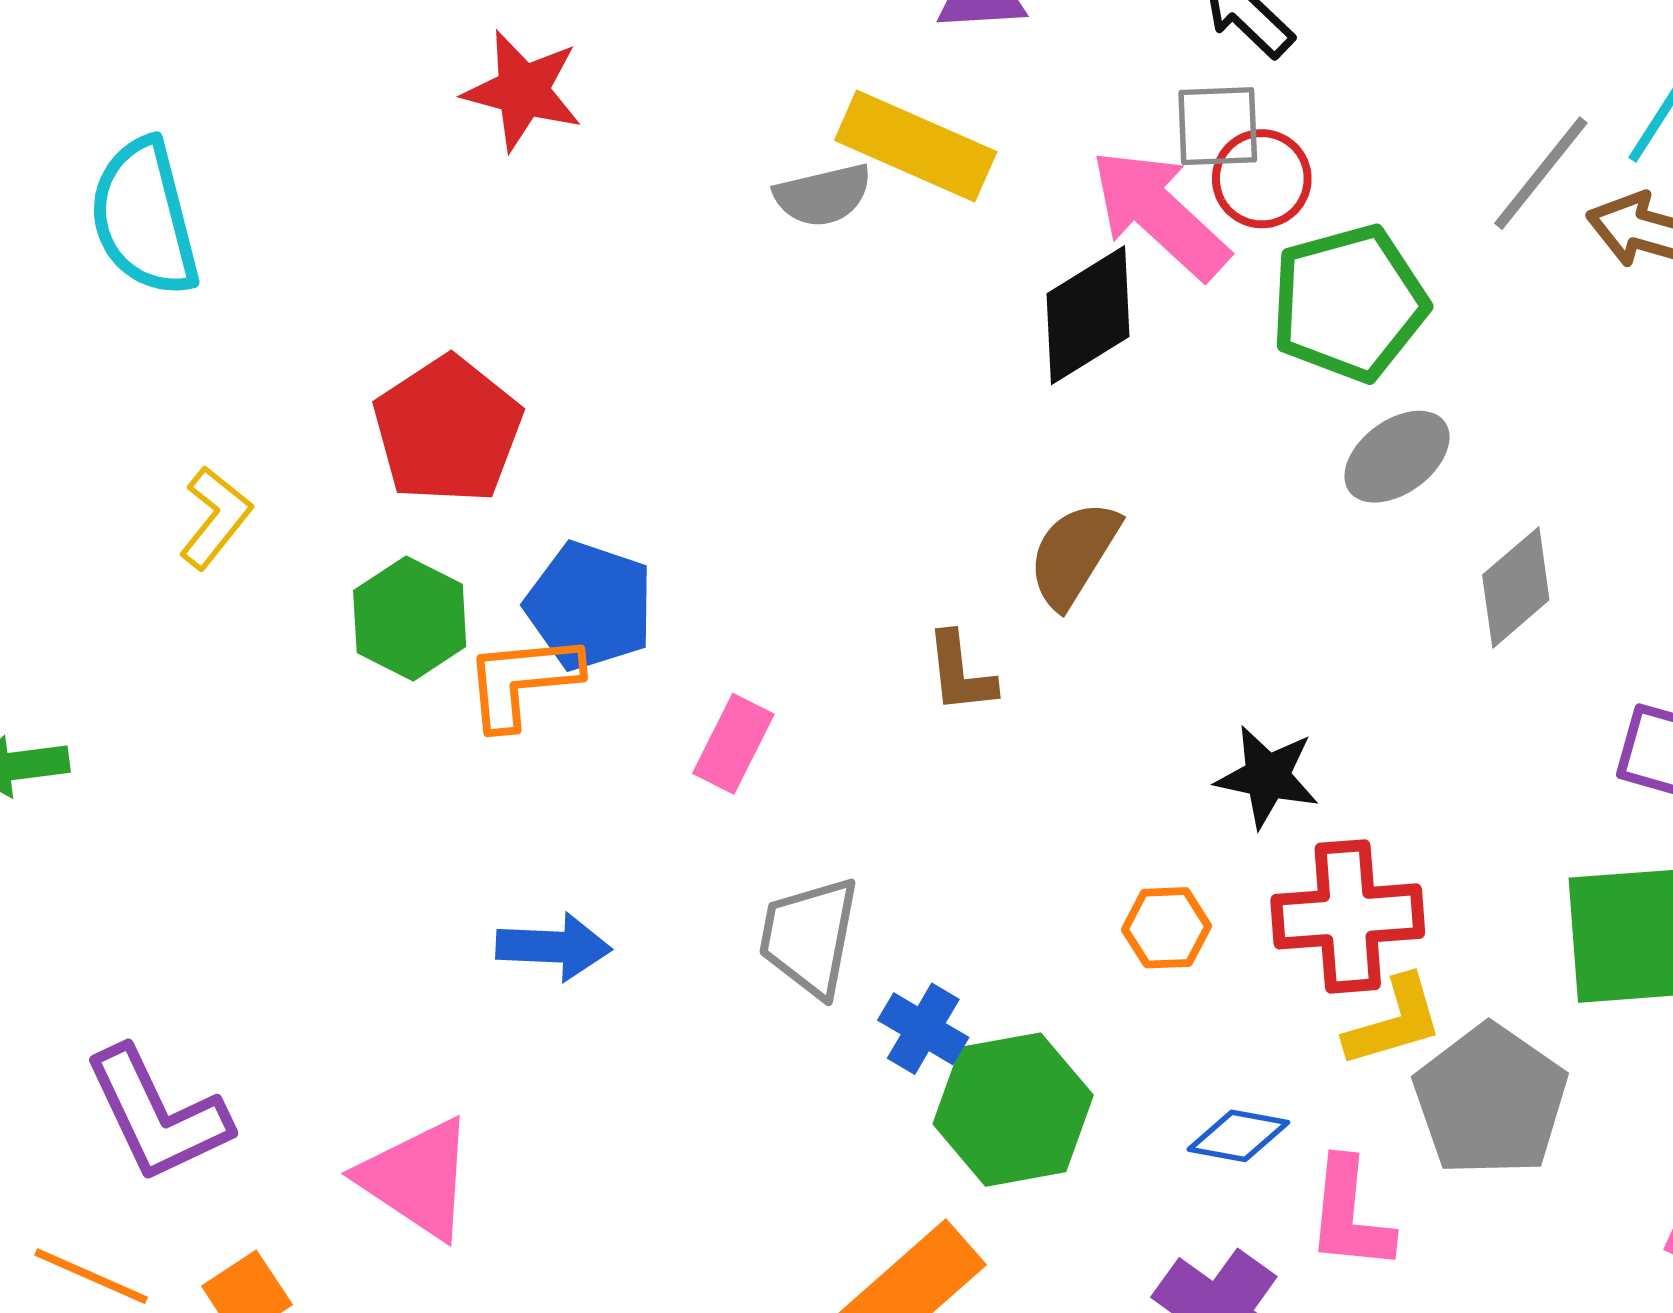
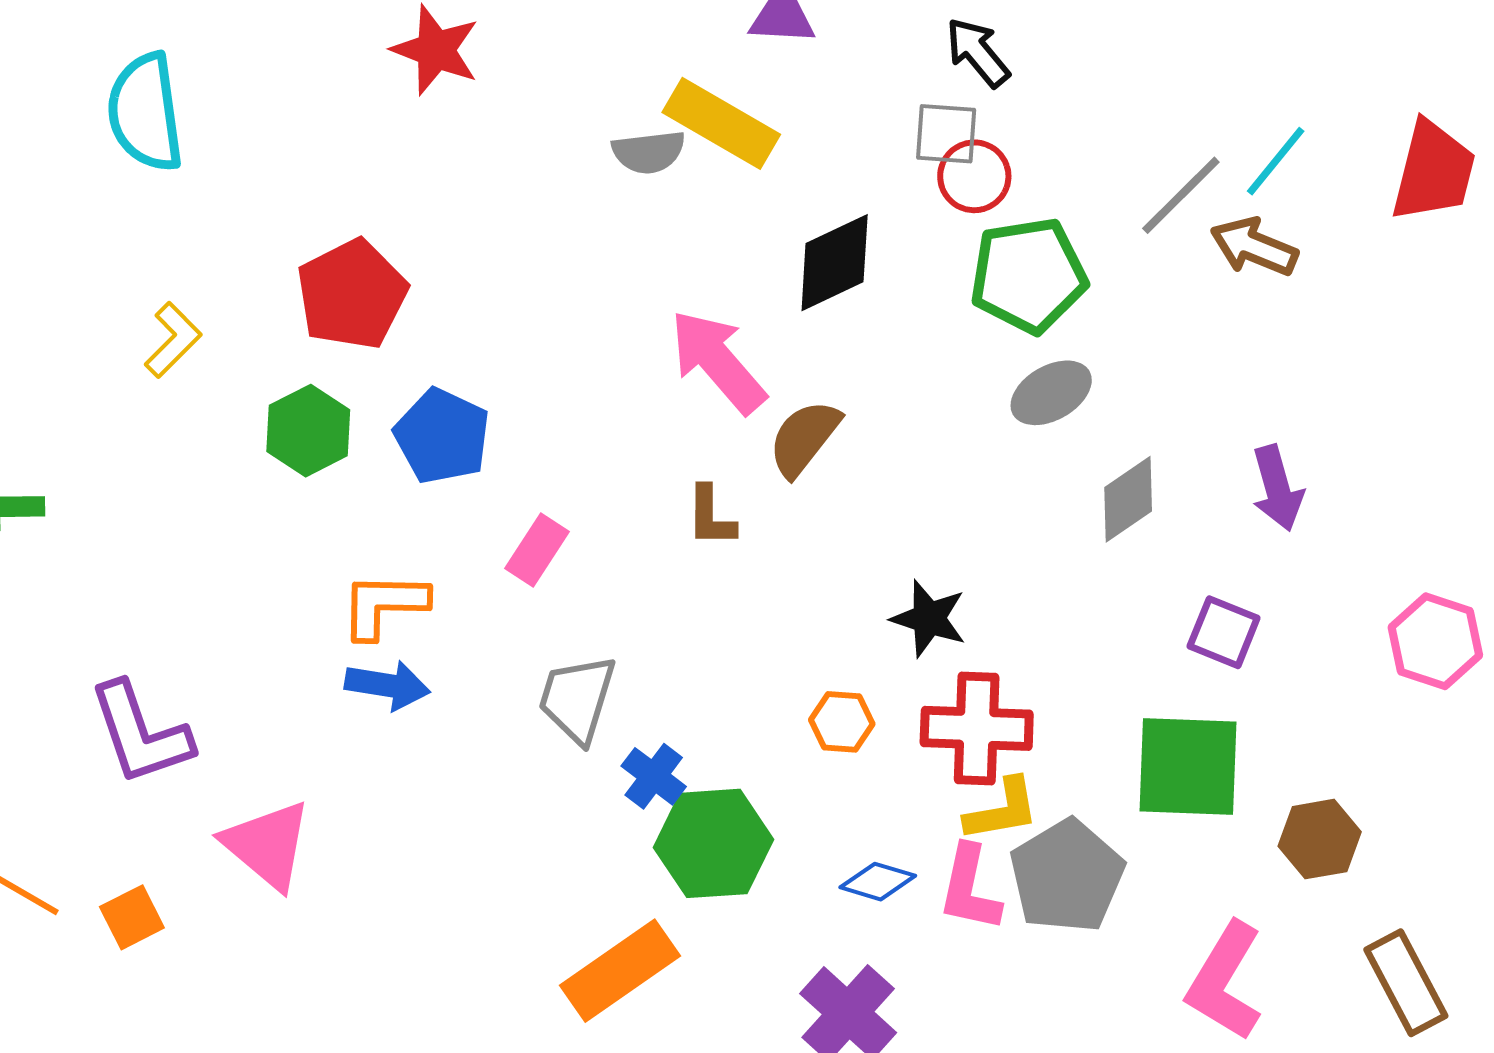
pink arrow: (1160, 214) -> (718, 361), moved
orange L-shape: (522, 681) -> (384, 605), moved
purple L-shape: (157, 1115) -> (140, 733), moved
pink L-shape: (1350, 1215) -> (970, 888), moved

